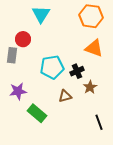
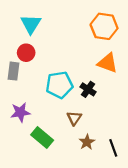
cyan triangle: (41, 14) -> (31, 24), moved
black cross: (77, 71) -> (88, 89), turned -32
brown star: (90, 87) -> (87, 142), moved
brown triangle: (65, 96) -> (74, 118), turned -40

